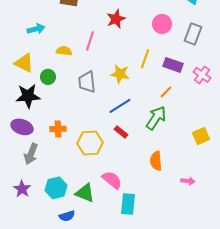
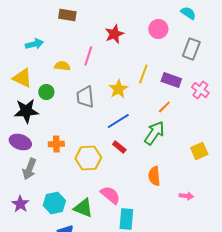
pink circle: (162, 24) -> (158, 29), moved
yellow star: (120, 74) -> (118, 89), turned 30

